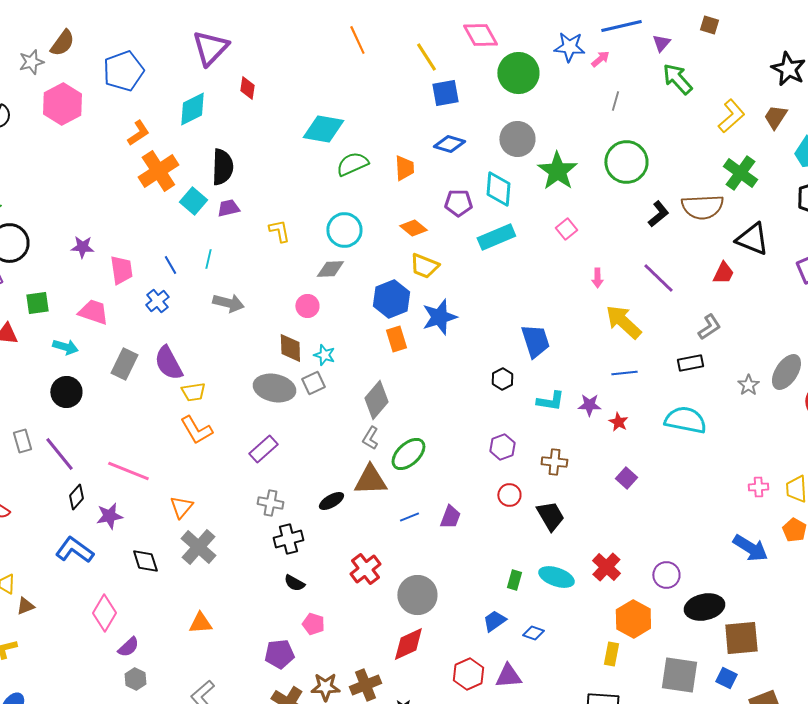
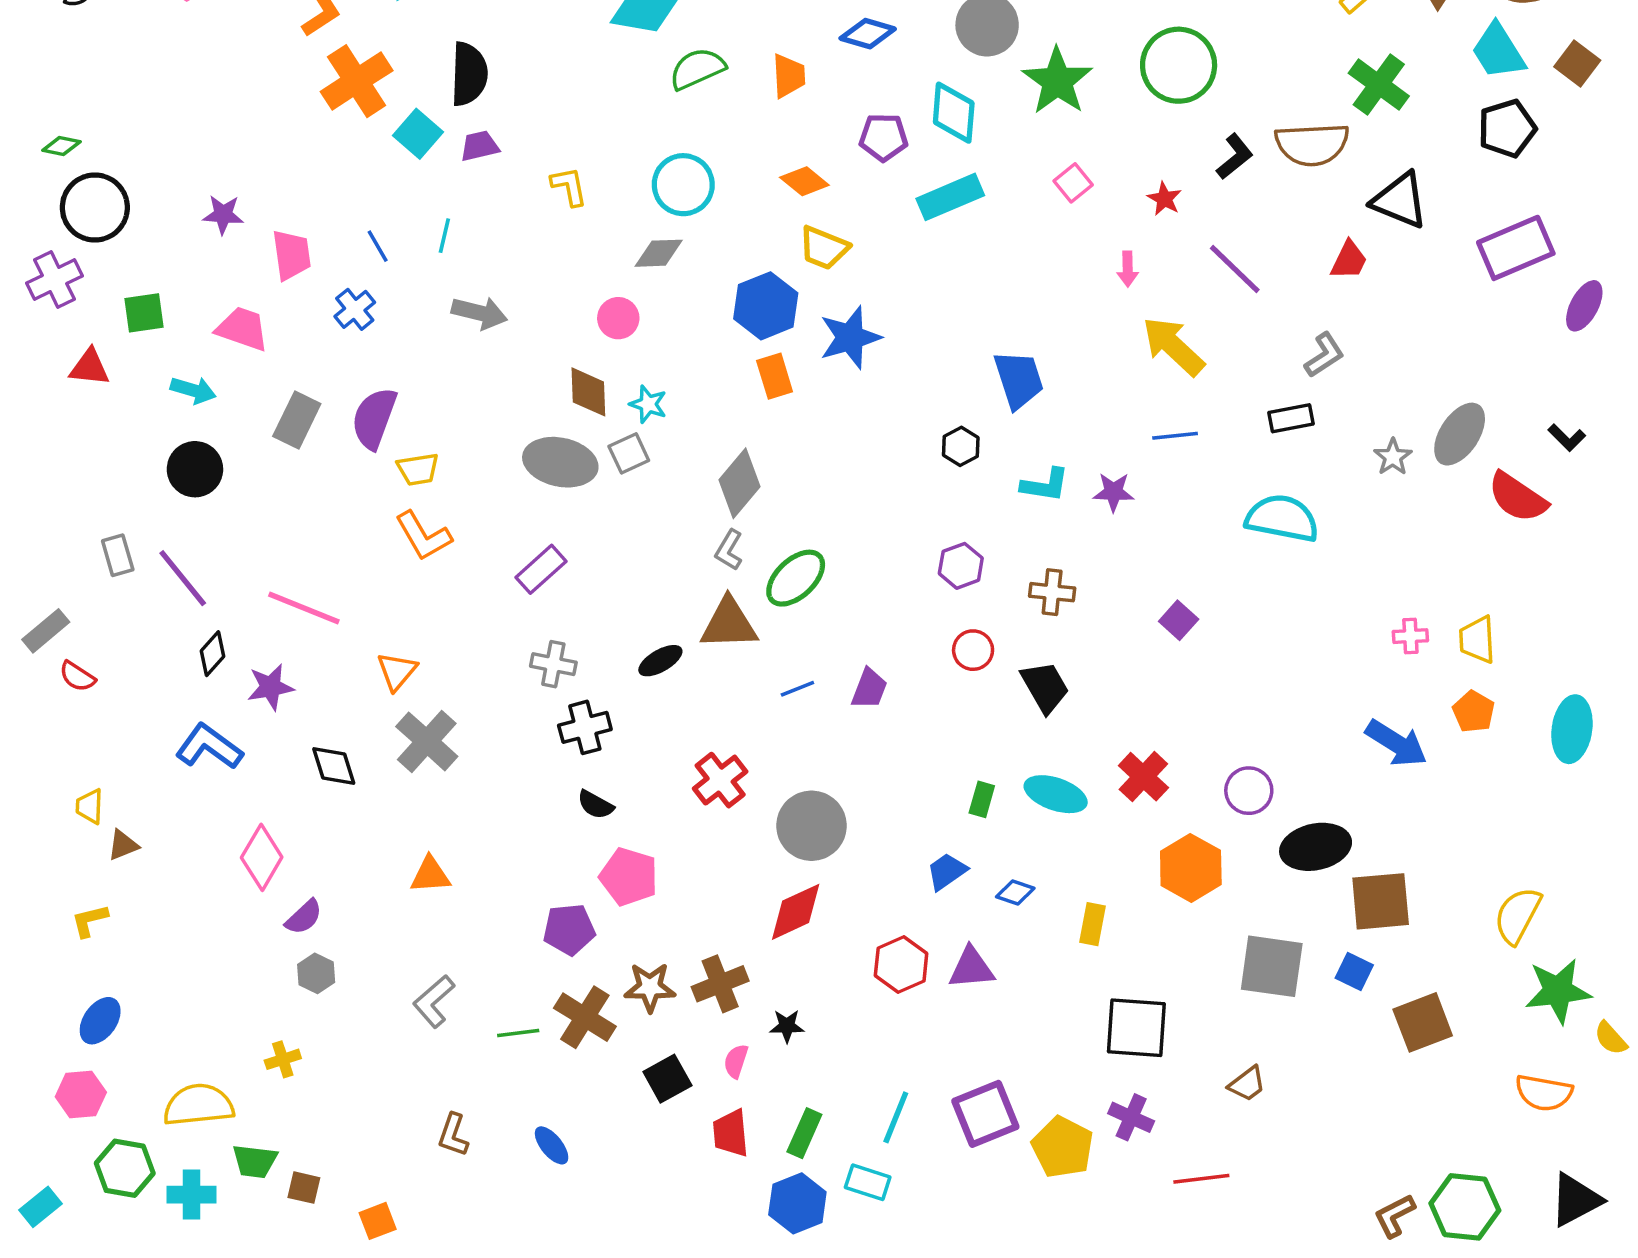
purple semicircle: (168, 363) -> (374, 418), turned 48
red star: (618, 422) -> (1165, 199), moved
pink pentagon: (313, 624) -> (629, 877), size x1.5
yellow rectangle: (611, 654) -> (1092, 924), moved

